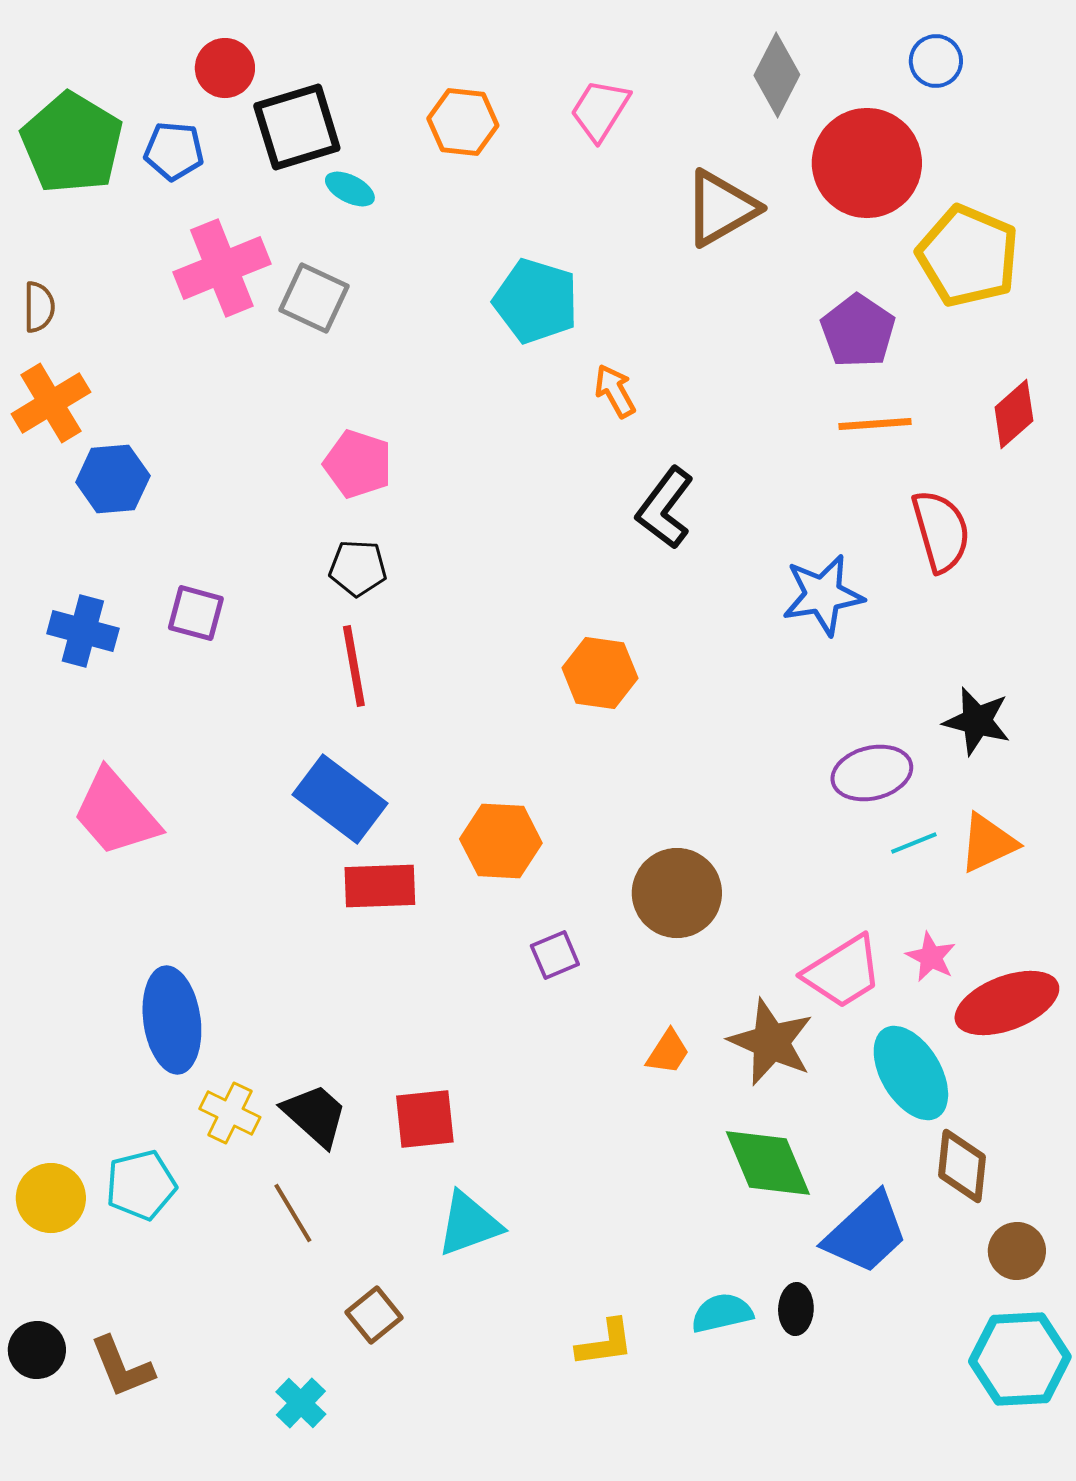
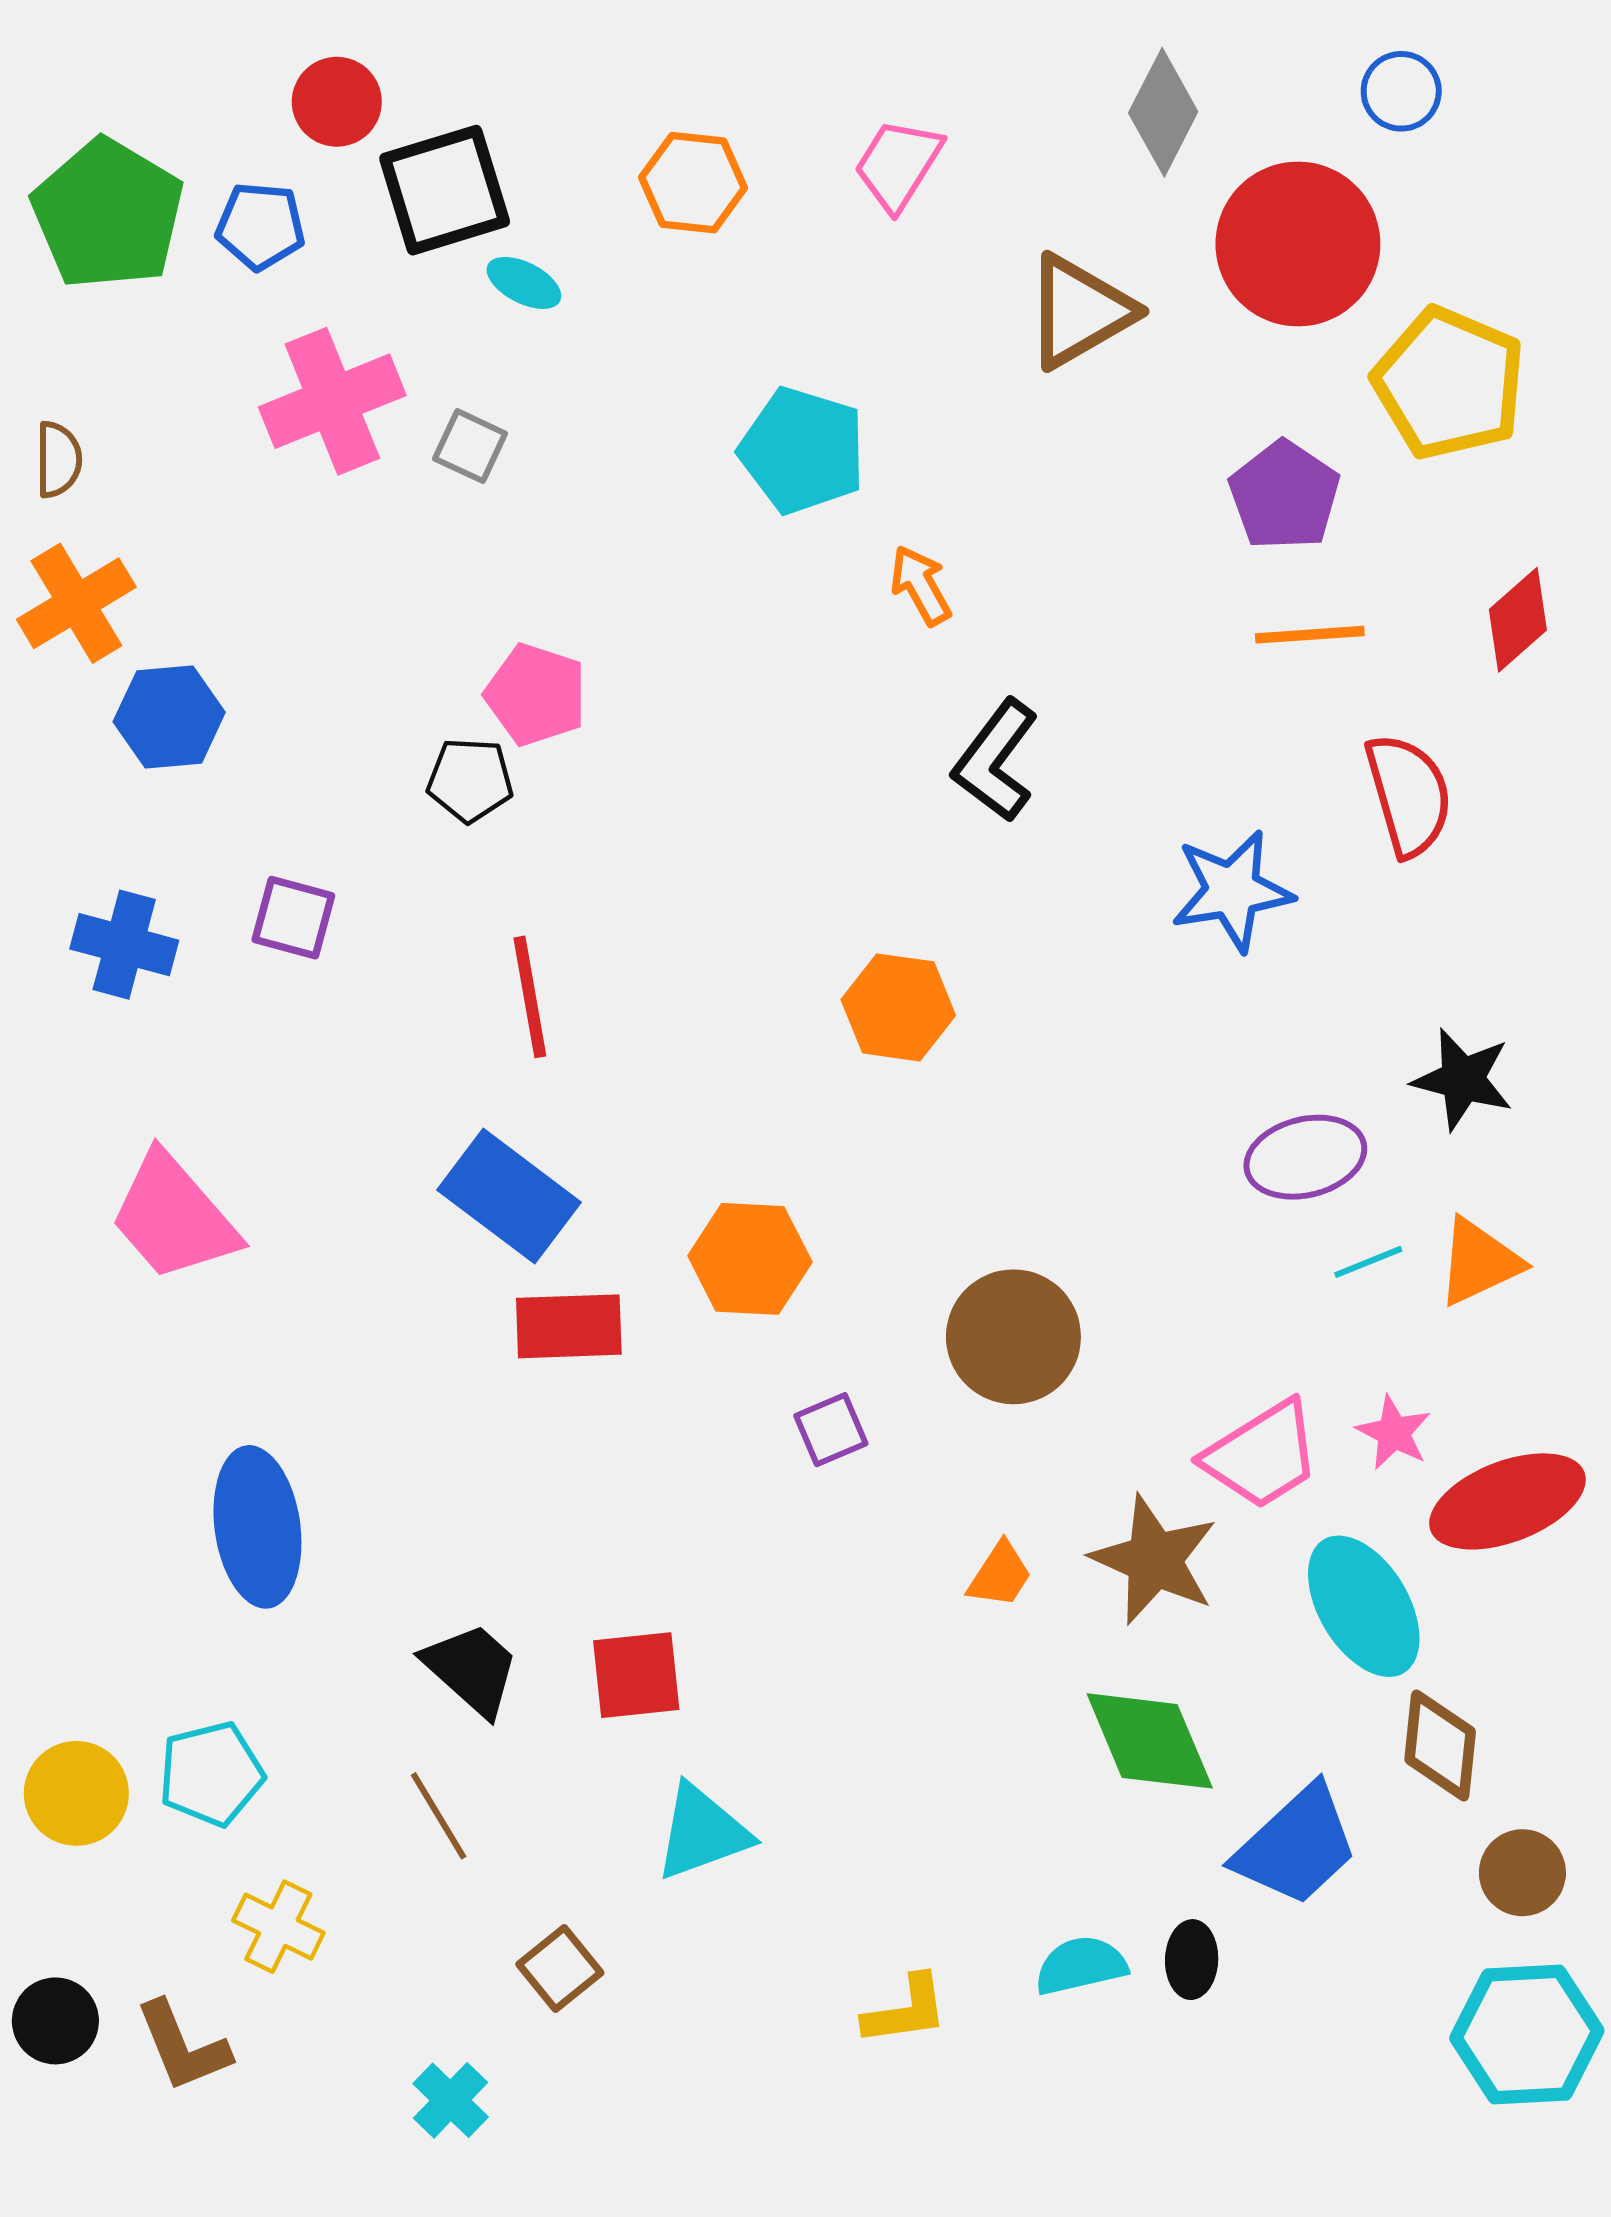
gray square: (314, 298) -> (470, 446), size x0.7
black pentagon: (358, 568) -> (470, 780), moved
yellow cross: (230, 1113) -> (278, 1927), moved

